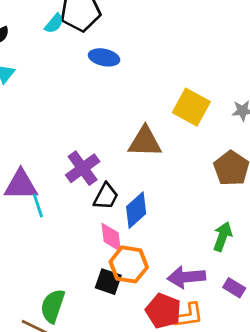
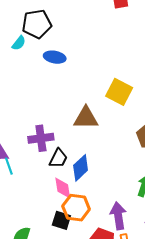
cyan semicircle: (54, 23) -> (19, 43), moved
purple cross: (83, 168) -> (41, 138), turned 30
purple arrow: (186, 277) -> (118, 216), turned 88

